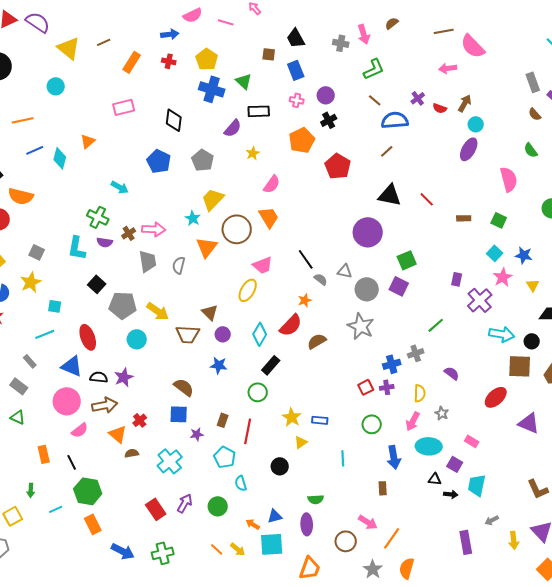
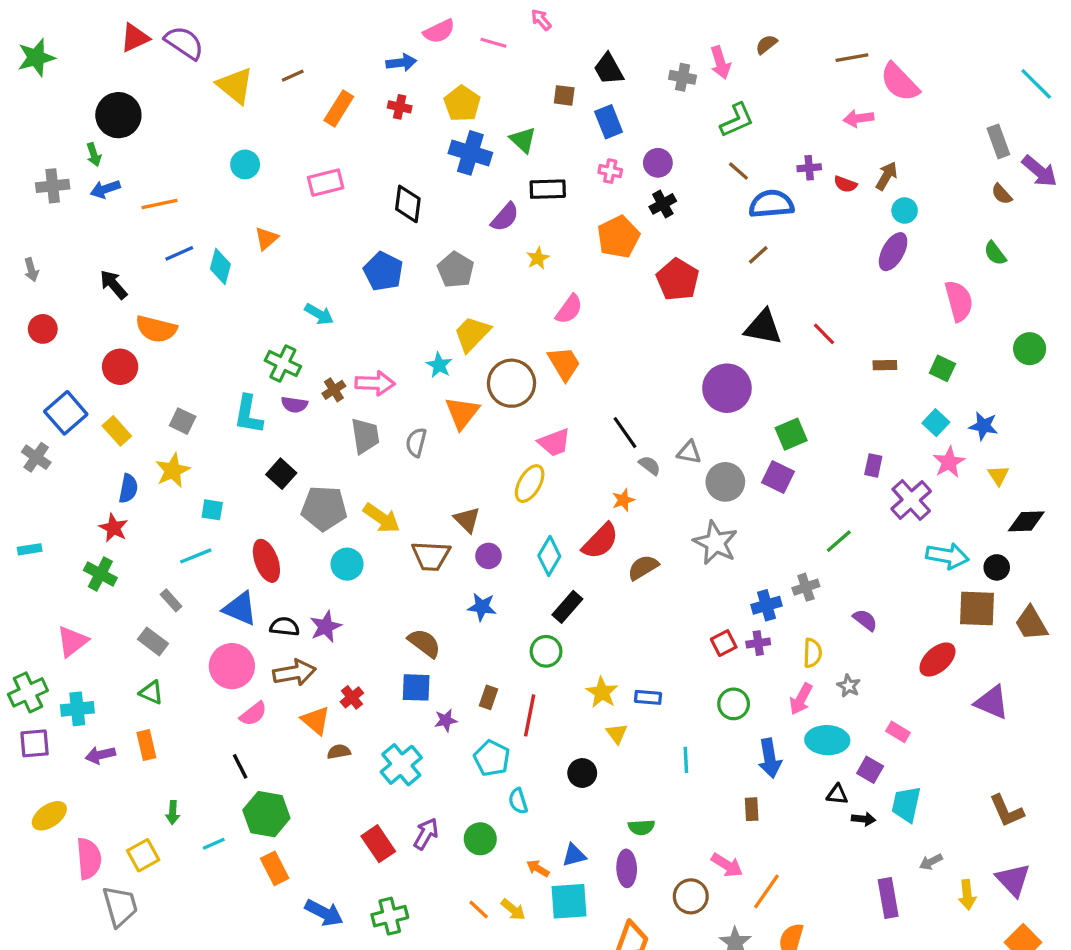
cyan circle: (56, 86) -> (245, 164), moved
purple cross: (418, 98) -> (809, 168), turned 32
yellow triangle: (301, 442) -> (617, 734), turned -32
orange rectangle: (44, 454) -> (146, 745), moved

